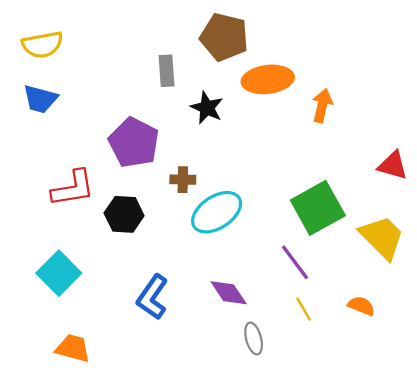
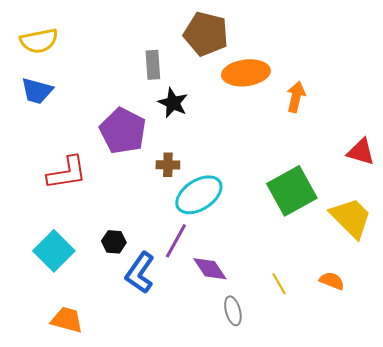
black star: (207, 108) -> (173, 103), moved
black hexagon: (124, 214) -> (114, 242), moved, size x0.7
purple line: (295, 262) -> (176, 241), moved, turned 66

